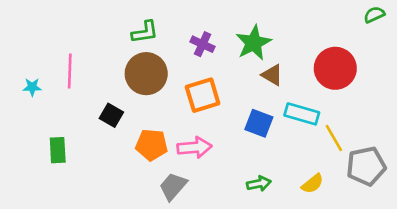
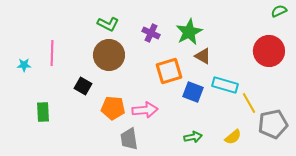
green L-shape: (145, 32) -> (108, 24), turned 35
red circle: (335, 68) -> (269, 51), moved
orange square: (203, 95) -> (169, 71), moved
gray trapezoid: (173, 186) -> (129, 139), turned -50

